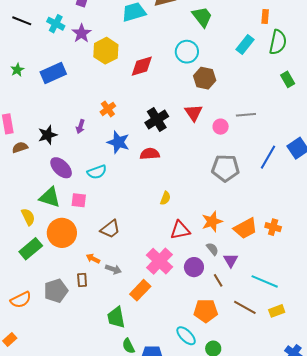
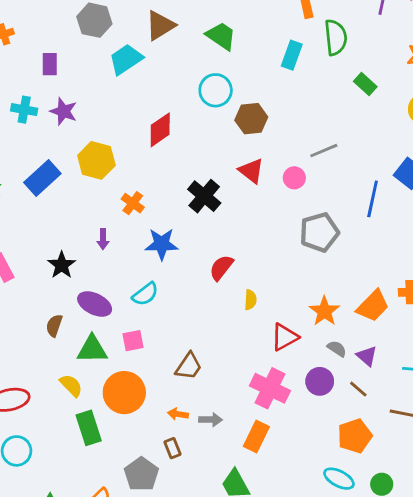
yellow hexagon: (106, 51) -> (96, 160), moved
brown semicircle: (20, 147) -> (54, 326), moved, turned -35
red semicircle: (150, 154) -> (221, 268), moved, turned -30
green rectangle: (31, 249) -> (89, 428), turned -50

